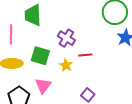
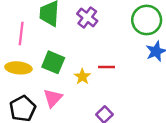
purple cross: (66, 38) -> (87, 17), moved

